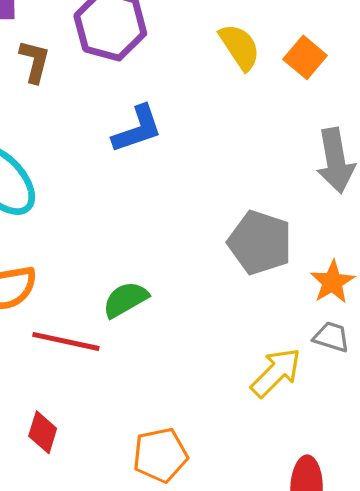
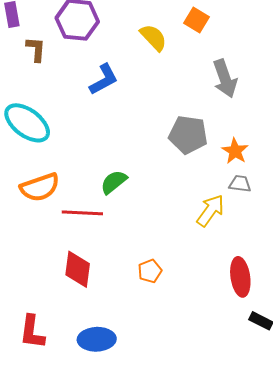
yellow semicircle: (240, 47) -> (153, 37), moved
red diamond: (43, 432) -> (78, 269), size x1.5
orange pentagon: (160, 455) -> (150, 271), size x0.7

